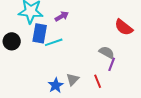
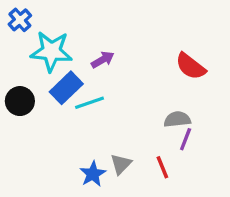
red semicircle: (124, 27) -> (191, 66), moved
blue rectangle: (40, 33) -> (66, 88), turned 36
gray semicircle: (107, 52) -> (177, 119), turned -35

